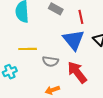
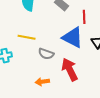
blue triangle: (74, 40) -> (73, 38), turned -35

